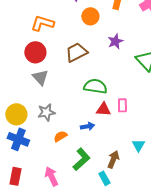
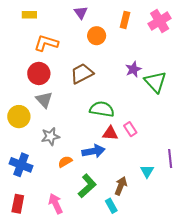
purple star: (115, 41) -> (133, 69), moved
pink rectangle: (122, 105) -> (130, 129), turned -32
yellow circle: (16, 114) -> (19, 117), moved
blue arrow: (87, 126) -> (93, 151), size x1.5

